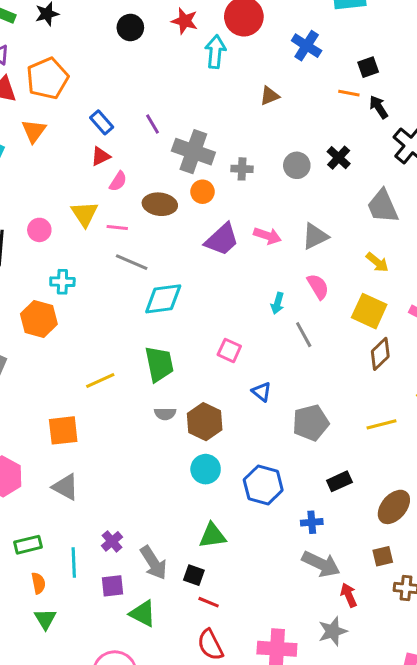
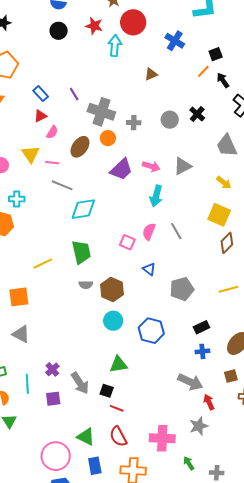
orange line: (349, 93) -> (203, 71), turned -56
brown ellipse: (160, 204) -> (80, 147), turned -60
pink semicircle: (318, 287) -> (149, 232), moved, turned -126
cyan arrow: (277, 303) -> (156, 196), moved, size x1.5
blue cross: (312, 522) -> (202, 351), moved
green triangle: (143, 614) -> (86, 437), moved

